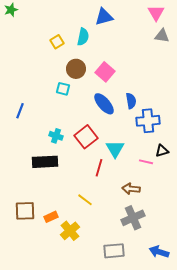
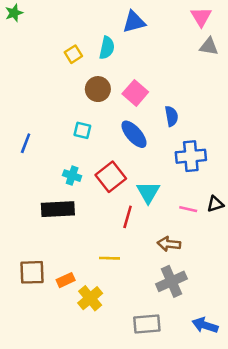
cyan square: (63, 89) -> (82, 130), moved
blue semicircle: (131, 101) -> (171, 116), moved
black triangle: (162, 151) -> (215, 204), moved
yellow line: (85, 200) -> (109, 258), turned -35

